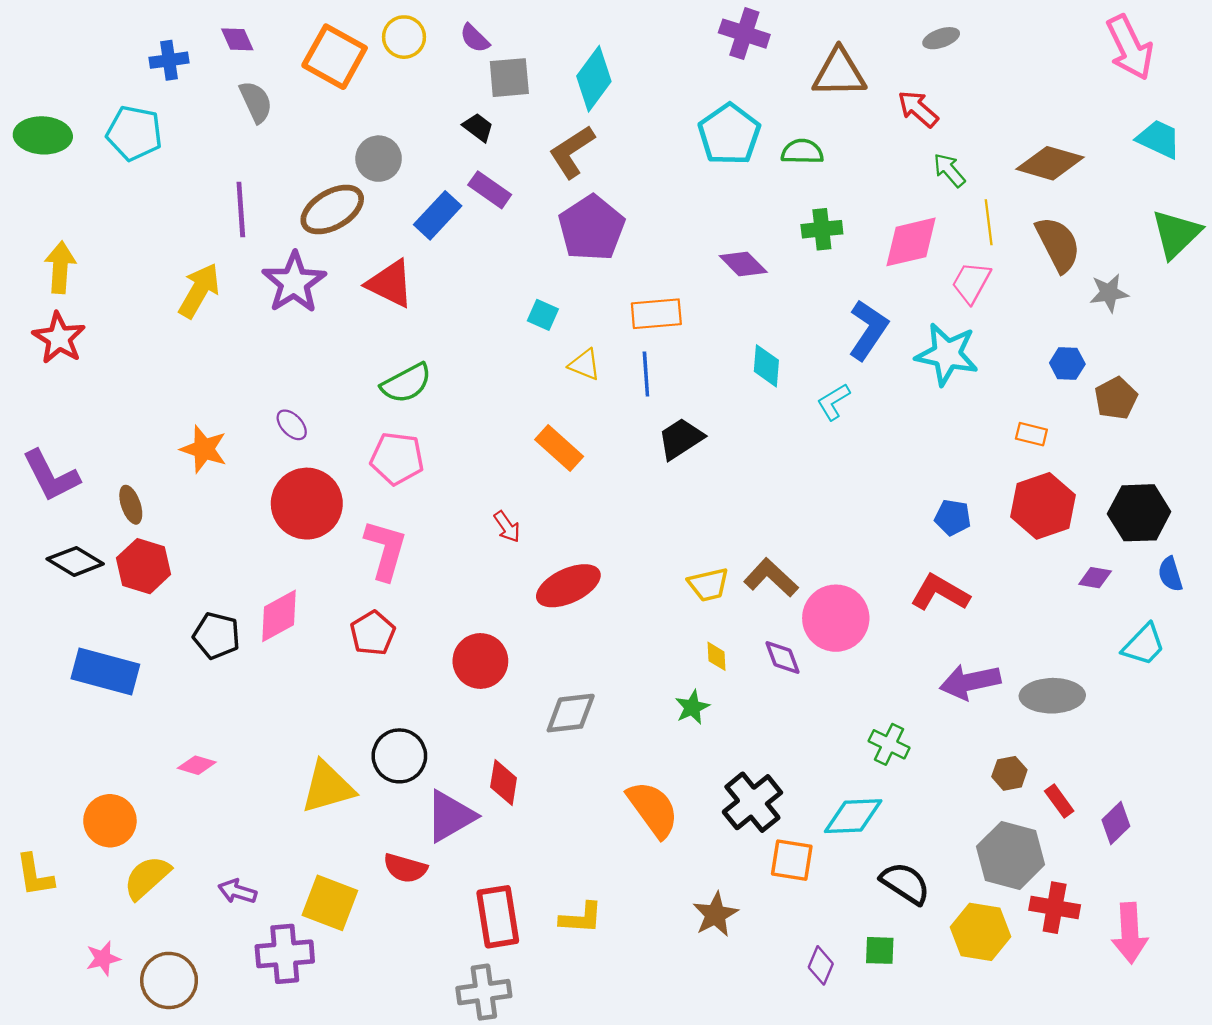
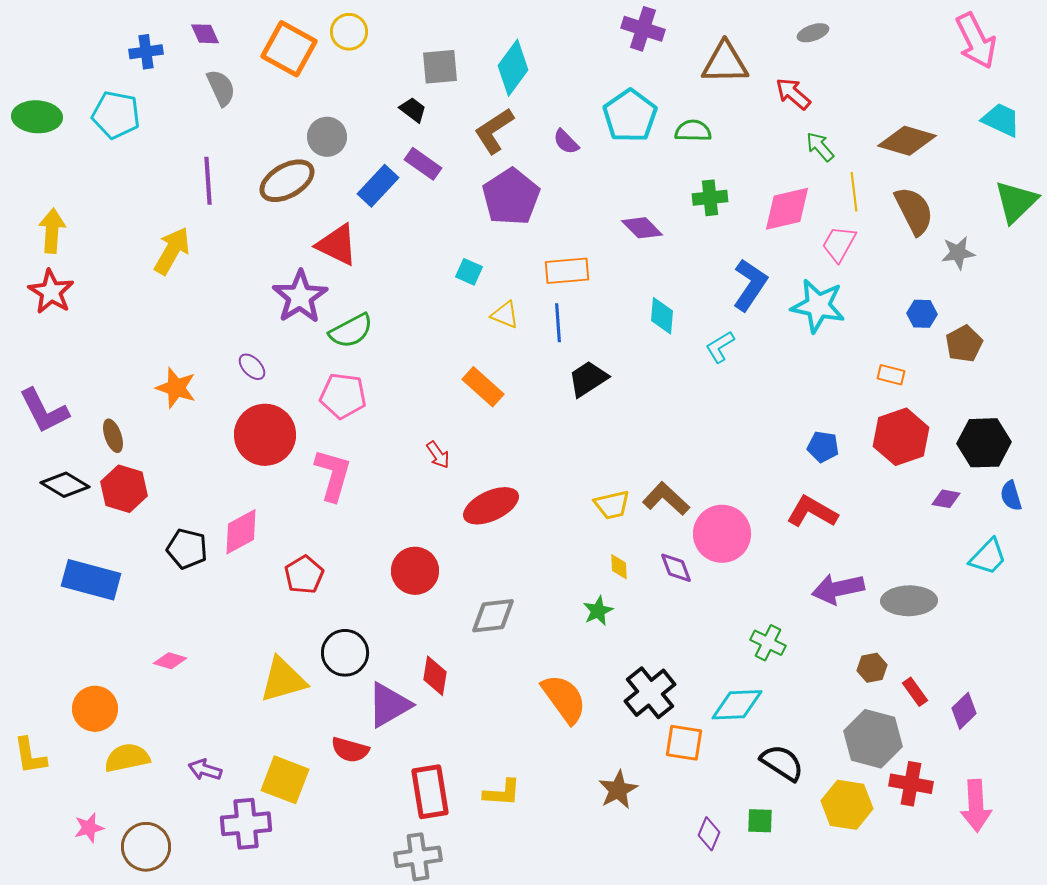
purple semicircle: (475, 38) -> (566, 142), moved
purple star: (294, 282) -> (300, 297), moved
red pentagon: (373, 633) -> (304, 575), moved
yellow semicircle: (147, 877) -> (127, 758), turned 30

